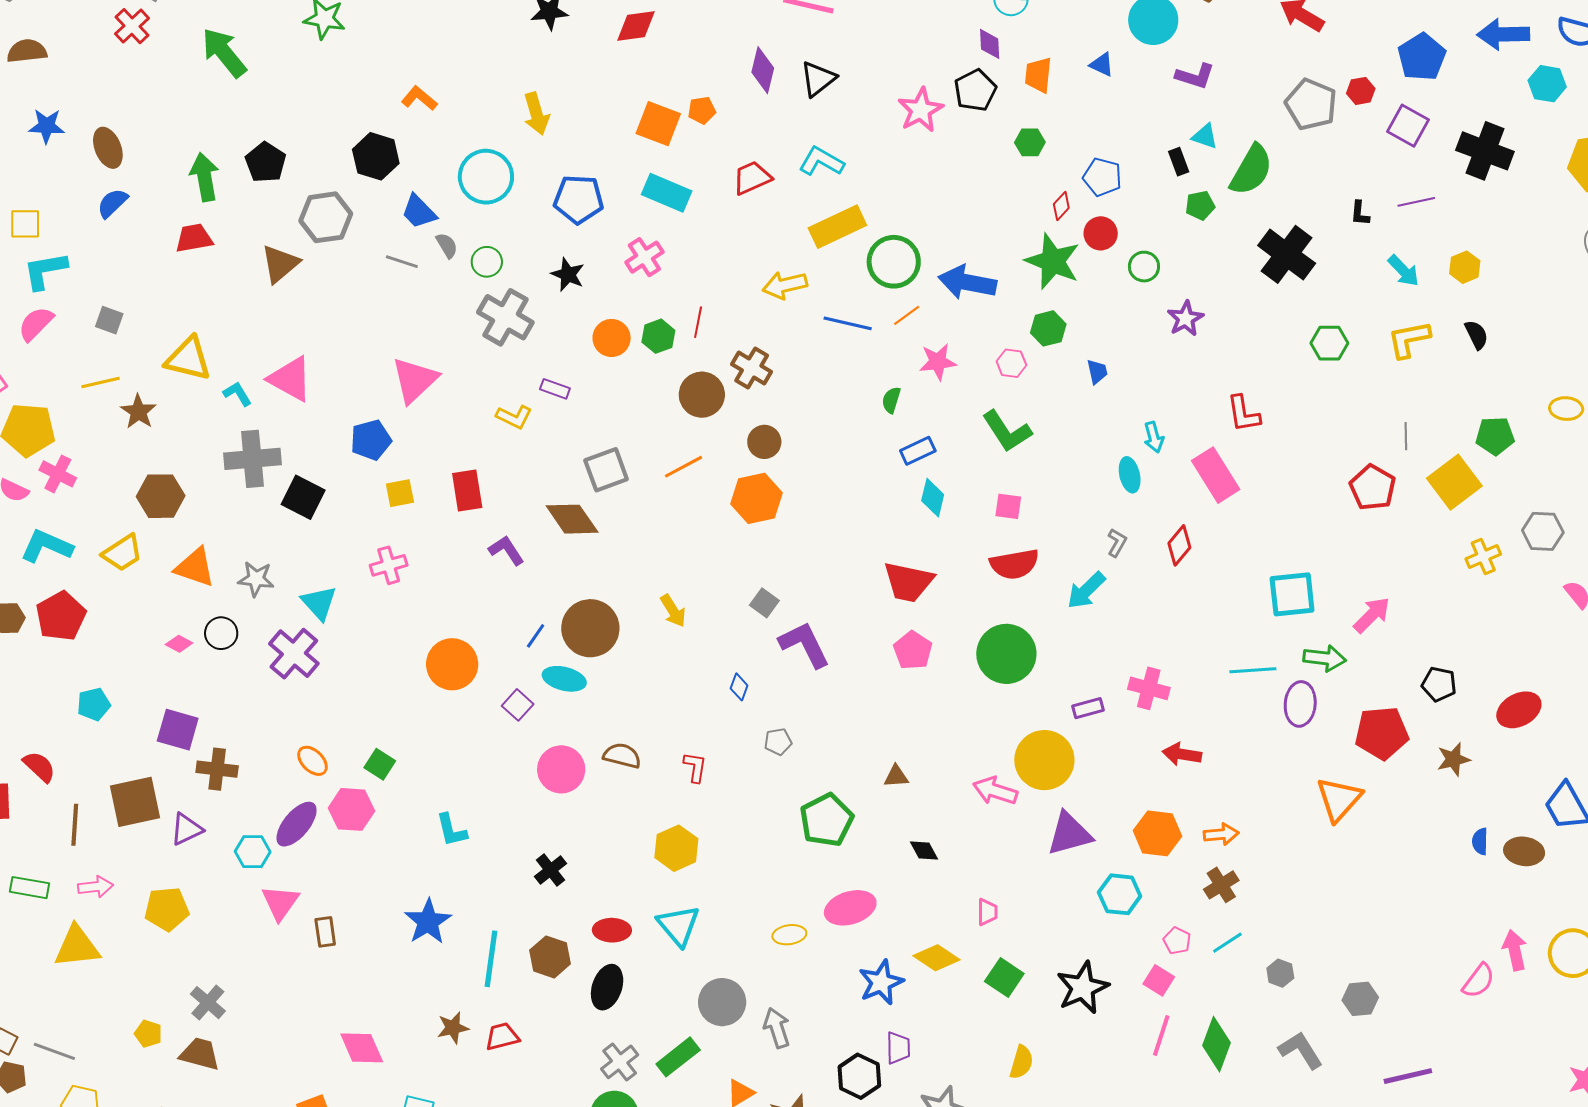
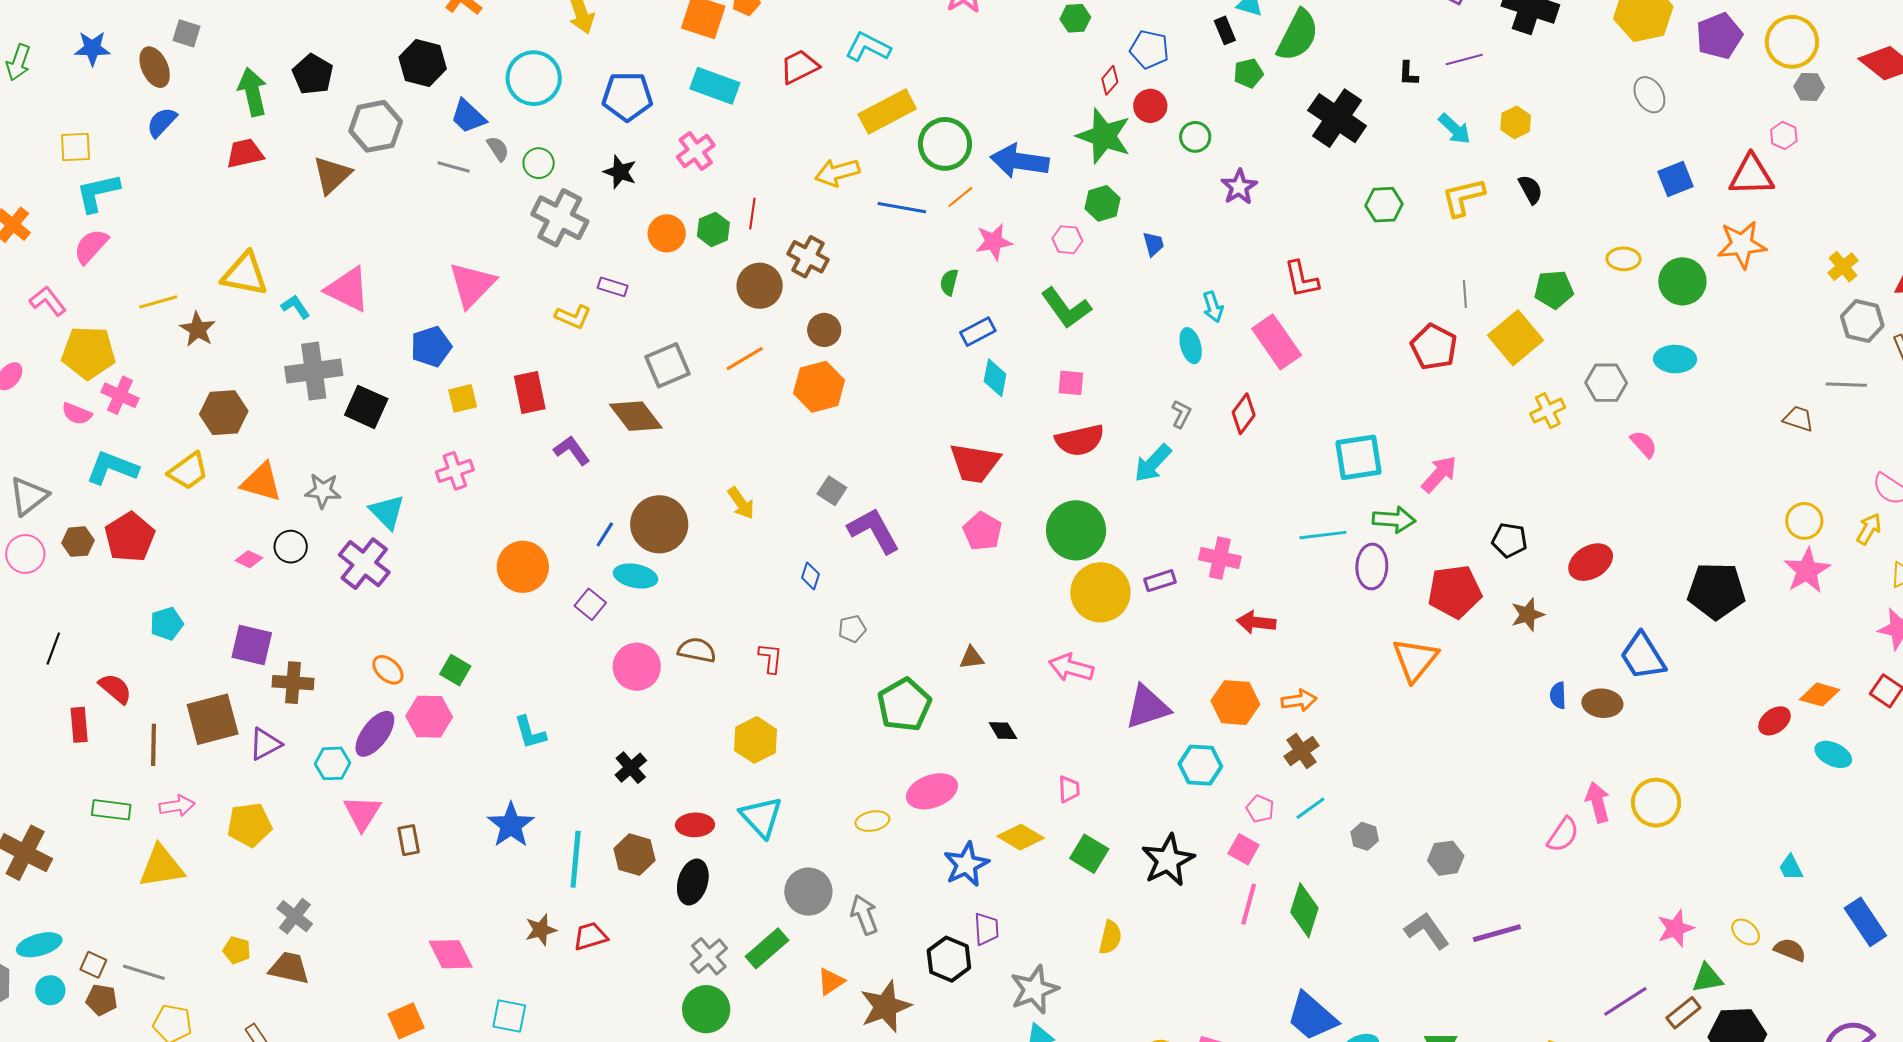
gray square: (109, 320) -> (186, 33), moved
yellow circle: (1044, 760) -> (1100, 592), moved
gray L-shape: (1301, 1050) -> (1427, 931), moved

